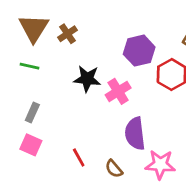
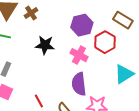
pink cross: (118, 91) -> (79, 55), moved, turned -30

